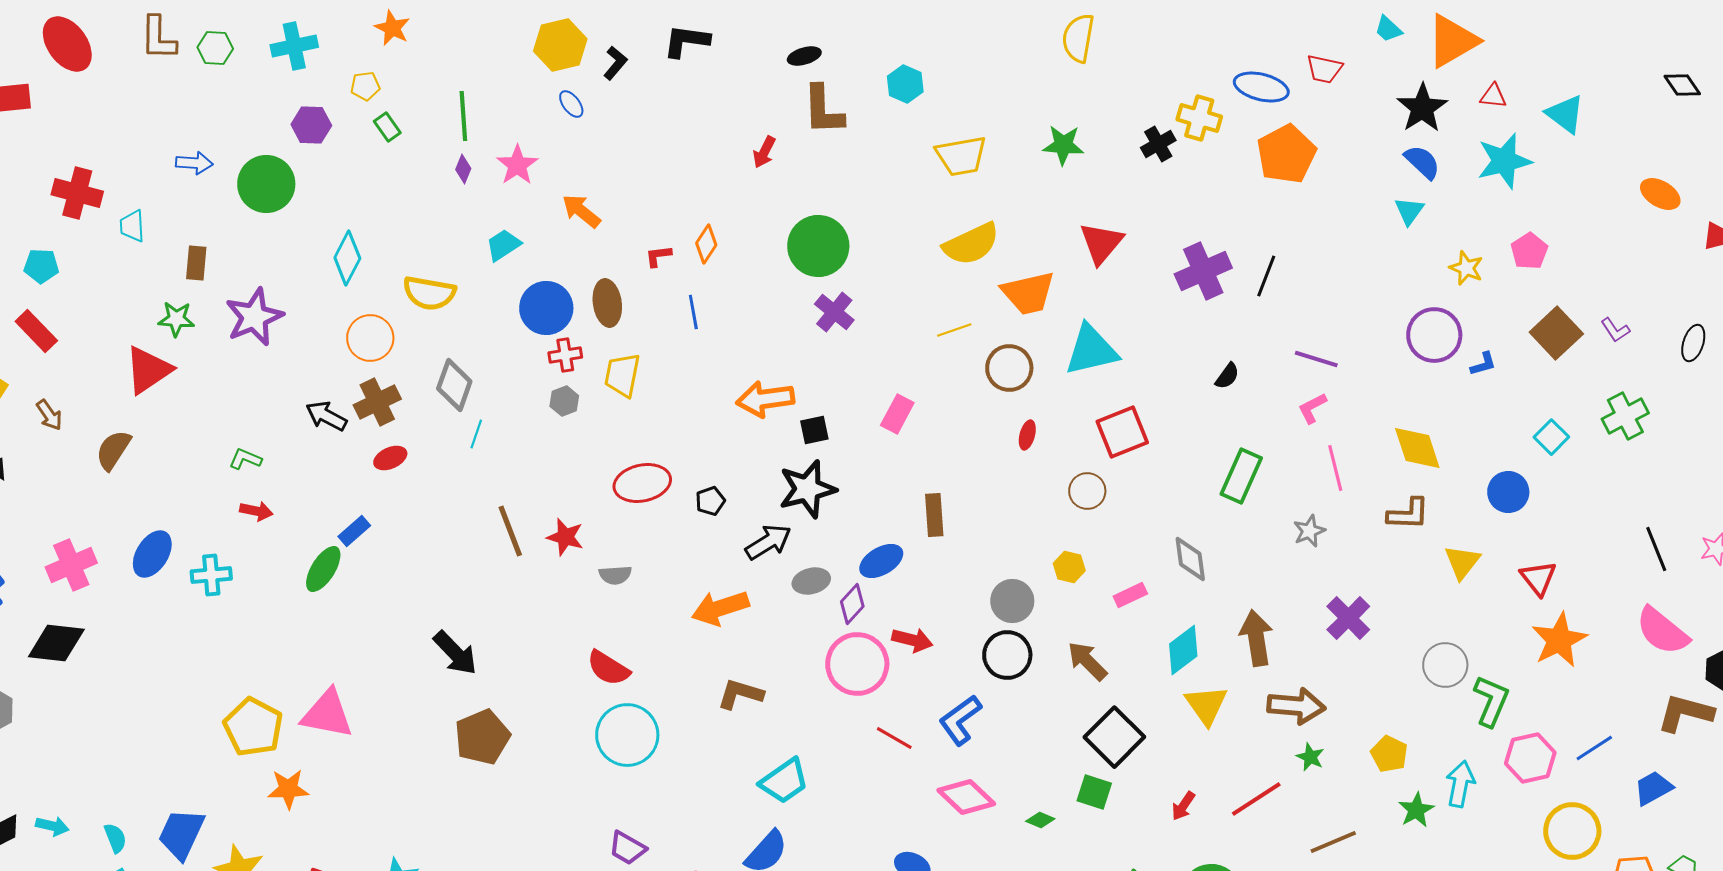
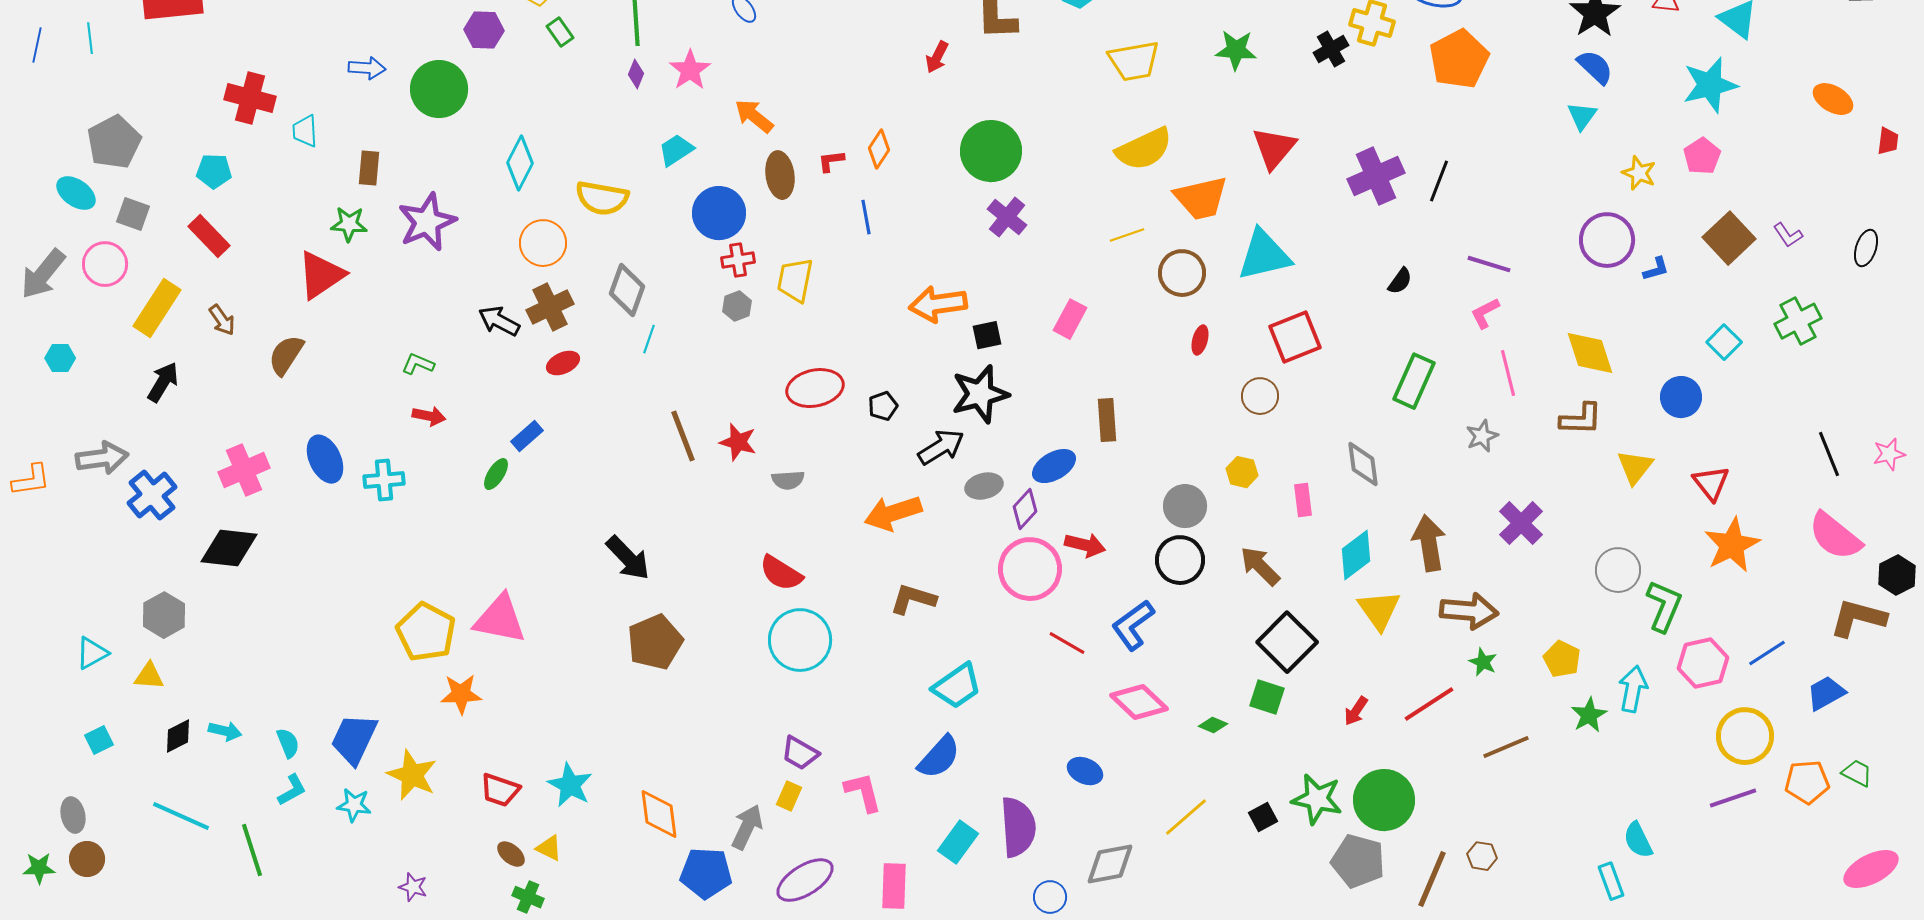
cyan star: (1504, 161) -> (1710, 85), moved
brown ellipse: (607, 303) -> (780, 175), moved
blue ellipse: (152, 554) -> (325, 459), turned -57
green ellipse: (323, 569) -> (496, 474), size x0.7
pink rectangle: (1130, 595) -> (1303, 500), turned -72

